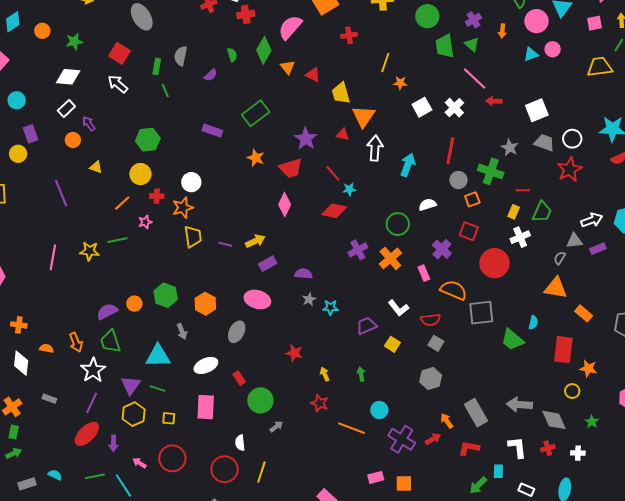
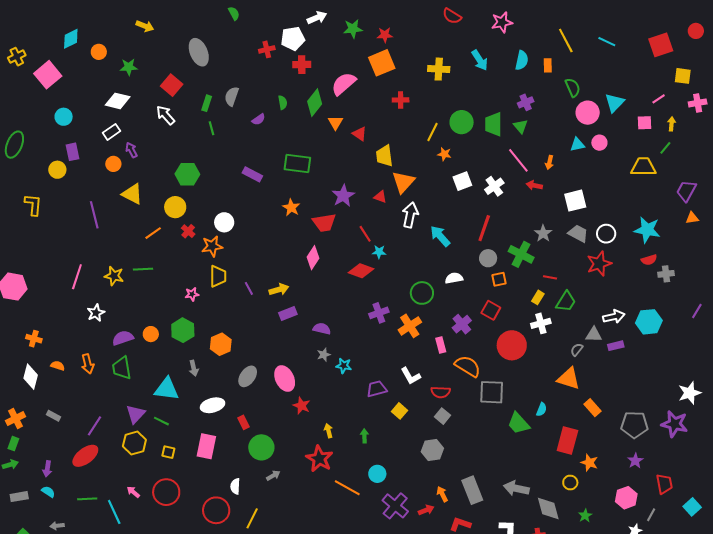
green circle: (427, 16) -> (462, 122), moved
orange arrow: (502, 31) -> (549, 162), moved
green rectangle: (256, 113) -> (297, 164), turned 36
cyan arrow: (408, 165) -> (440, 236), turned -70
yellow triangle: (96, 167) -> (132, 194), size x1.6
red cross: (157, 196) -> (188, 231), turned 32
pink star: (145, 222) -> (192, 294), moved
purple line: (225, 244) -> (249, 288), turned 40
pink ellipse: (257, 299) -> (285, 379), moved, turned 40
white star: (93, 370) -> (96, 313), moved, size x0.7
red star: (320, 403) -> (319, 459), size x1.5
purple arrow: (113, 443) -> (47, 469), moved

